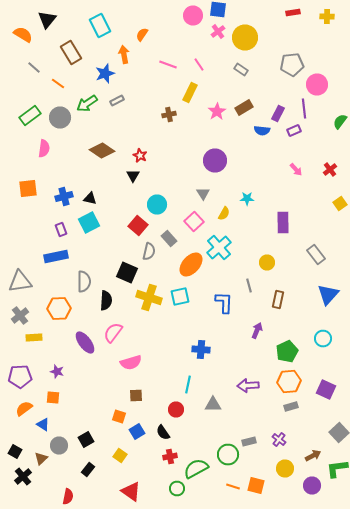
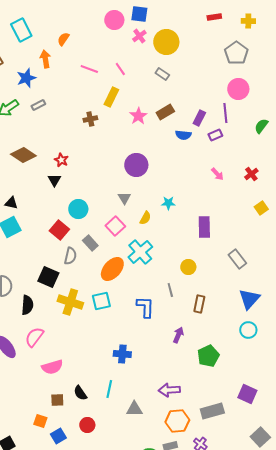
gray pentagon: (292, 64) -> (236, 53), moved, turned -30
cyan circle: (323, 338) -> (248, 330), moved
orange hexagon: (289, 382) -> (177, 421), moved
gray rectangle: (291, 406) -> (212, 411), size x1.6
red circle: (176, 410) -> (87, 425), moved
black semicircle: (163, 432) -> (80, 393), moved

